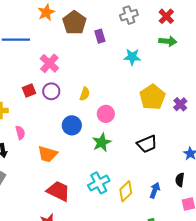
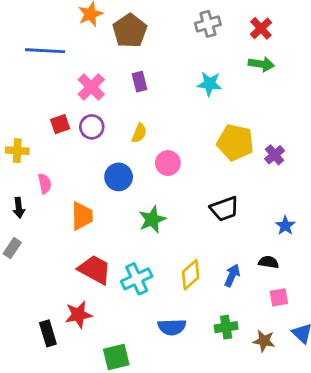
purple rectangle: (100, 36) -> (139, 82), moved
yellow pentagon: (152, 97) -> (235, 142), turned -30
green star: (102, 142) -> (152, 220), moved
orange trapezoid: (48, 154) -> (82, 216), turned -110
black semicircle: (180, 180) -> (269, 262), turned 88
cyan cross: (99, 183) -> (137, 279), moved

